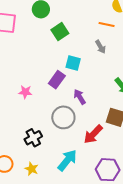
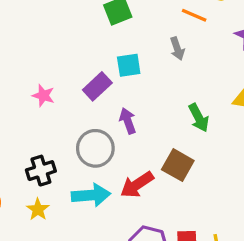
cyan square: (73, 63) -> (129, 65), turned -35
cyan arrow: (67, 160) -> (91, 195), moved, turned 35
yellow star: (32, 169) -> (38, 209), moved

